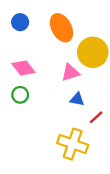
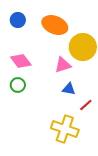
orange ellipse: (61, 28) -> (55, 25), turned -40

